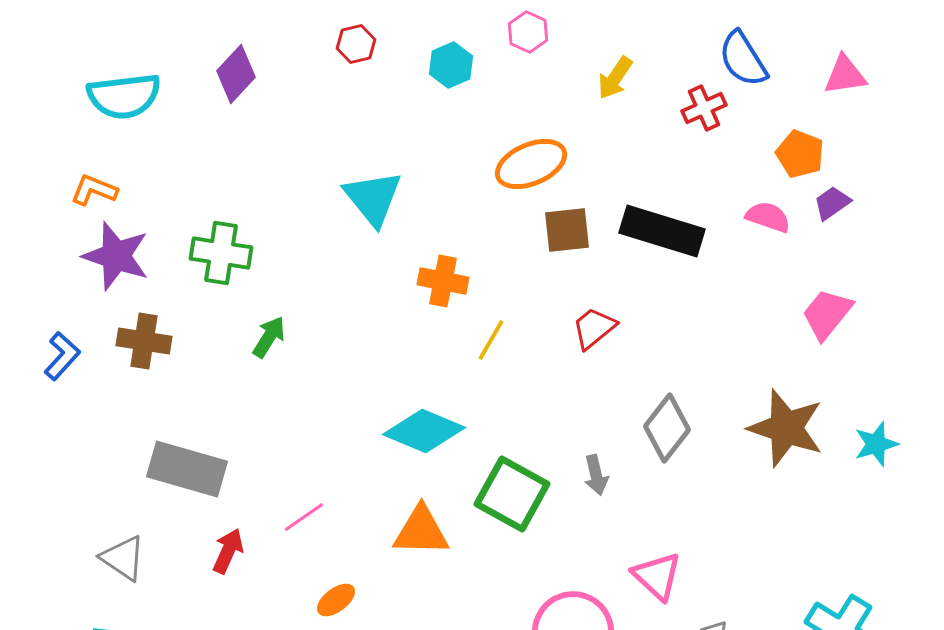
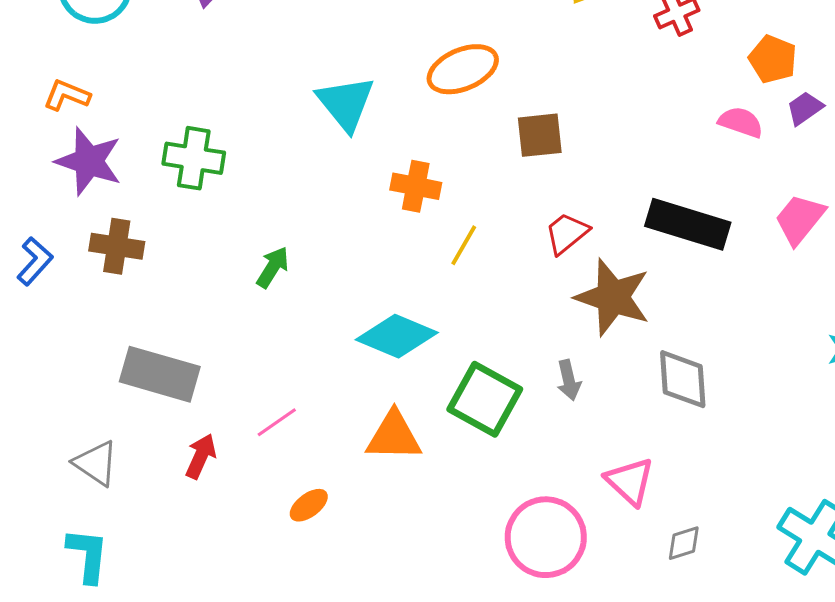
orange ellipse: (531, 164) -> (463, 69), moved
black rectangle: (662, 231) -> (688, 224), moved
green arrow: (269, 337) -> (273, 267), moved
gray diamond: (667, 428) -> (683, 379), moved, turned -42
brown star: (786, 428) -> (613, 297), moved

